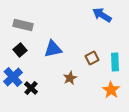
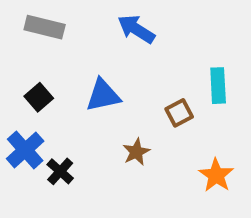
blue arrow: (102, 15) -> (136, 29), moved
gray rectangle: (23, 25) -> (45, 27), moved
cyan rectangle: (115, 62) -> (218, 86), moved

